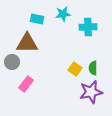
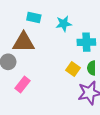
cyan star: (63, 14) -> (64, 24), moved
cyan cross: (88, 27) -> (86, 42), moved

